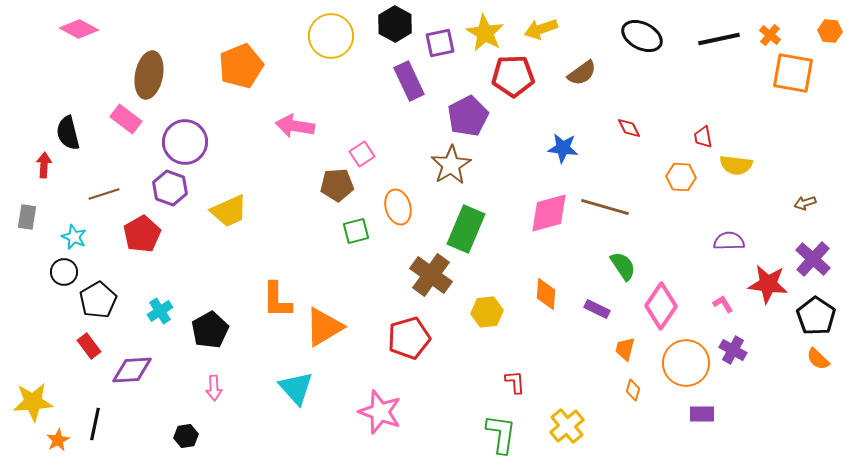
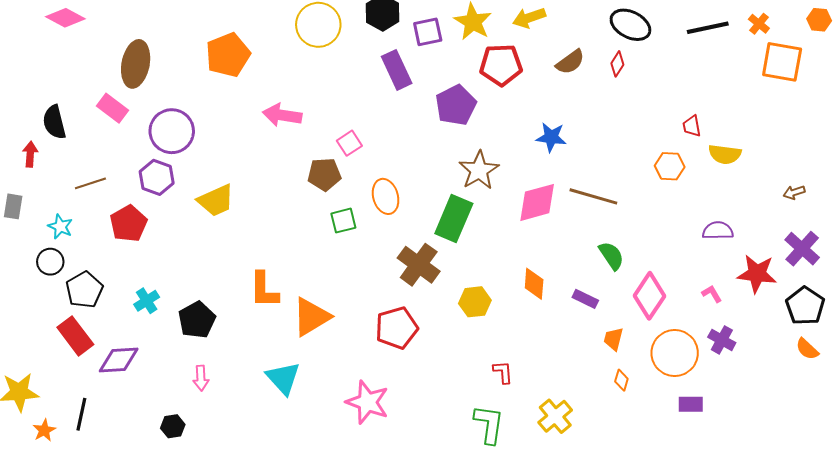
red diamond: (629, 128) -> (617, 64), moved, turned 60
brown star: (451, 165) -> (479, 170), moved
red rectangle: (89, 346) -> (75, 336), size x1.5

